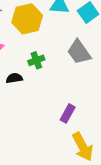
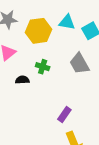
green cross: (36, 60) -> (43, 67), turned 32

